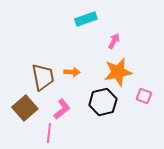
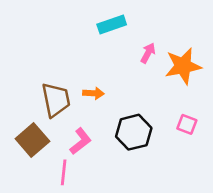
orange star: (118, 72) -> (183, 66), moved

